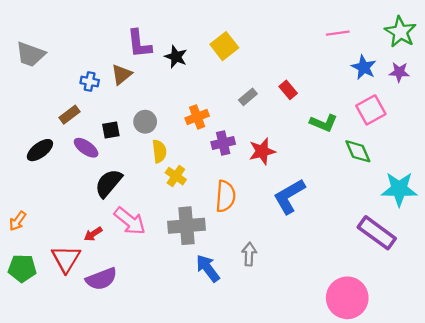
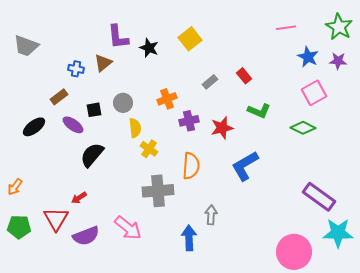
green L-shape: (324, 123) -> (259, 111), moved
green diamond: (358, 151) -> (303, 128), turned -40
cyan star: (399, 189) -> (338, 233), moved
pink arrow: (130, 221) -> (128, 228), moved
blue arrow: (208, 268) -> (189, 238), moved, turned 35

